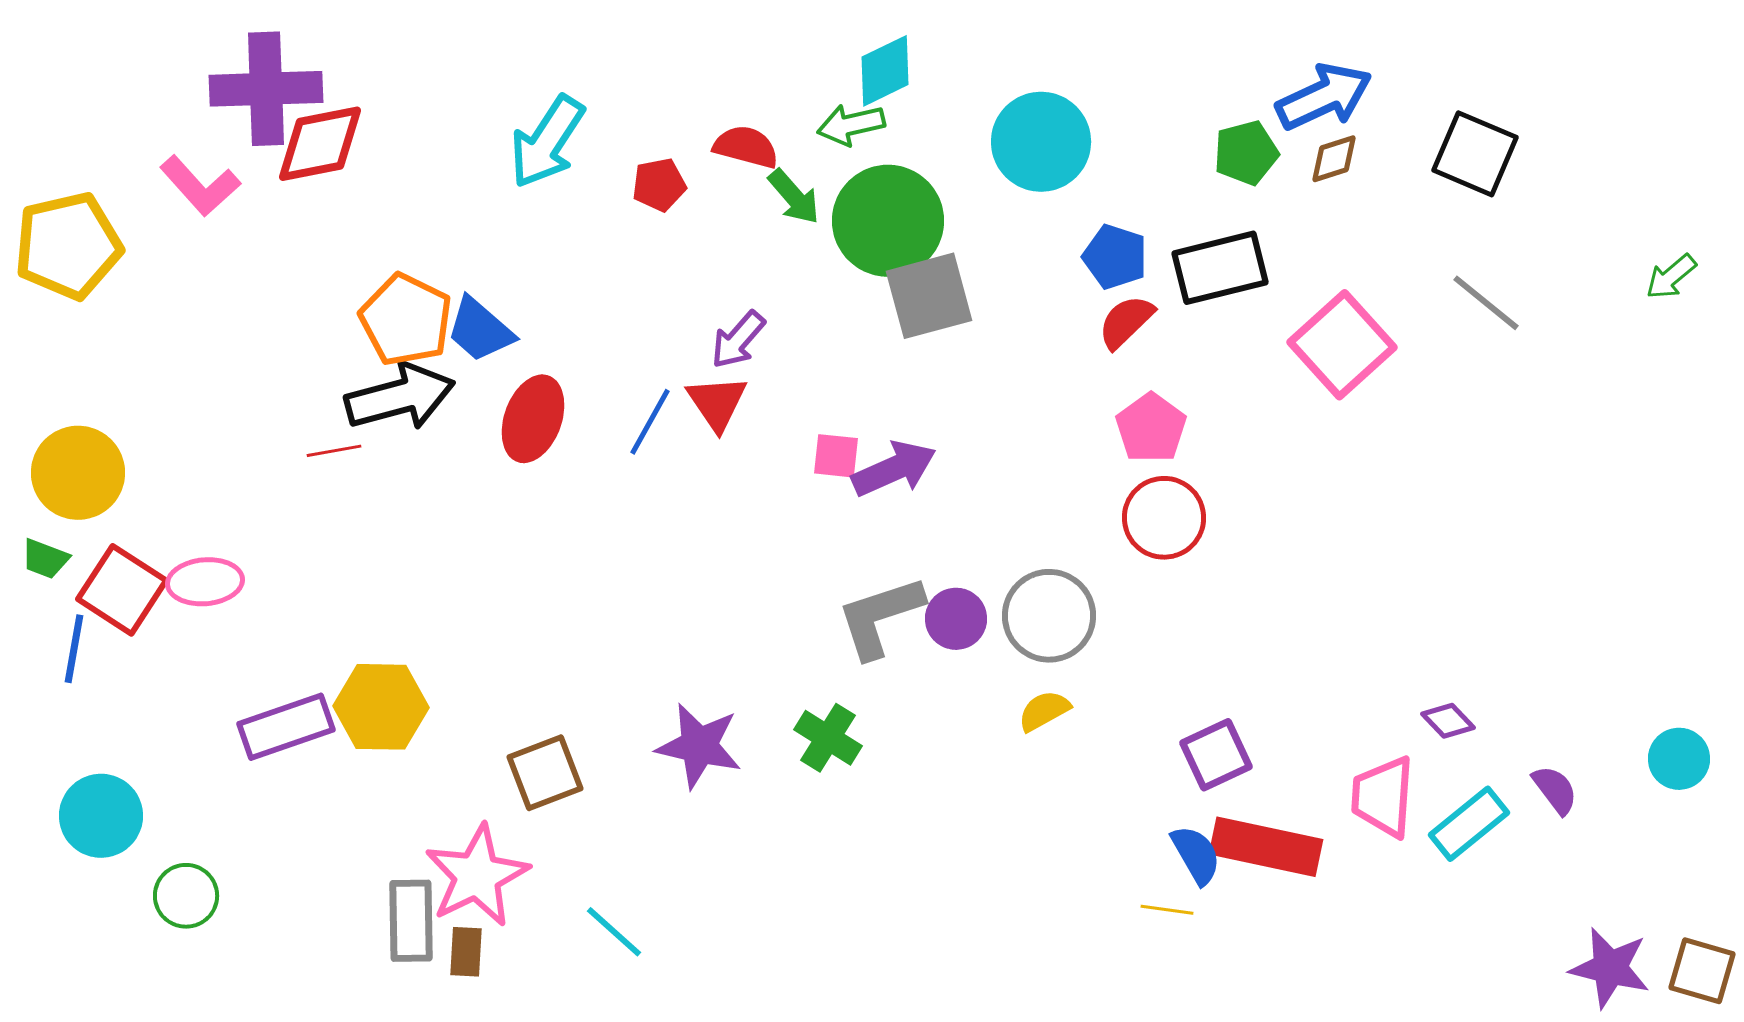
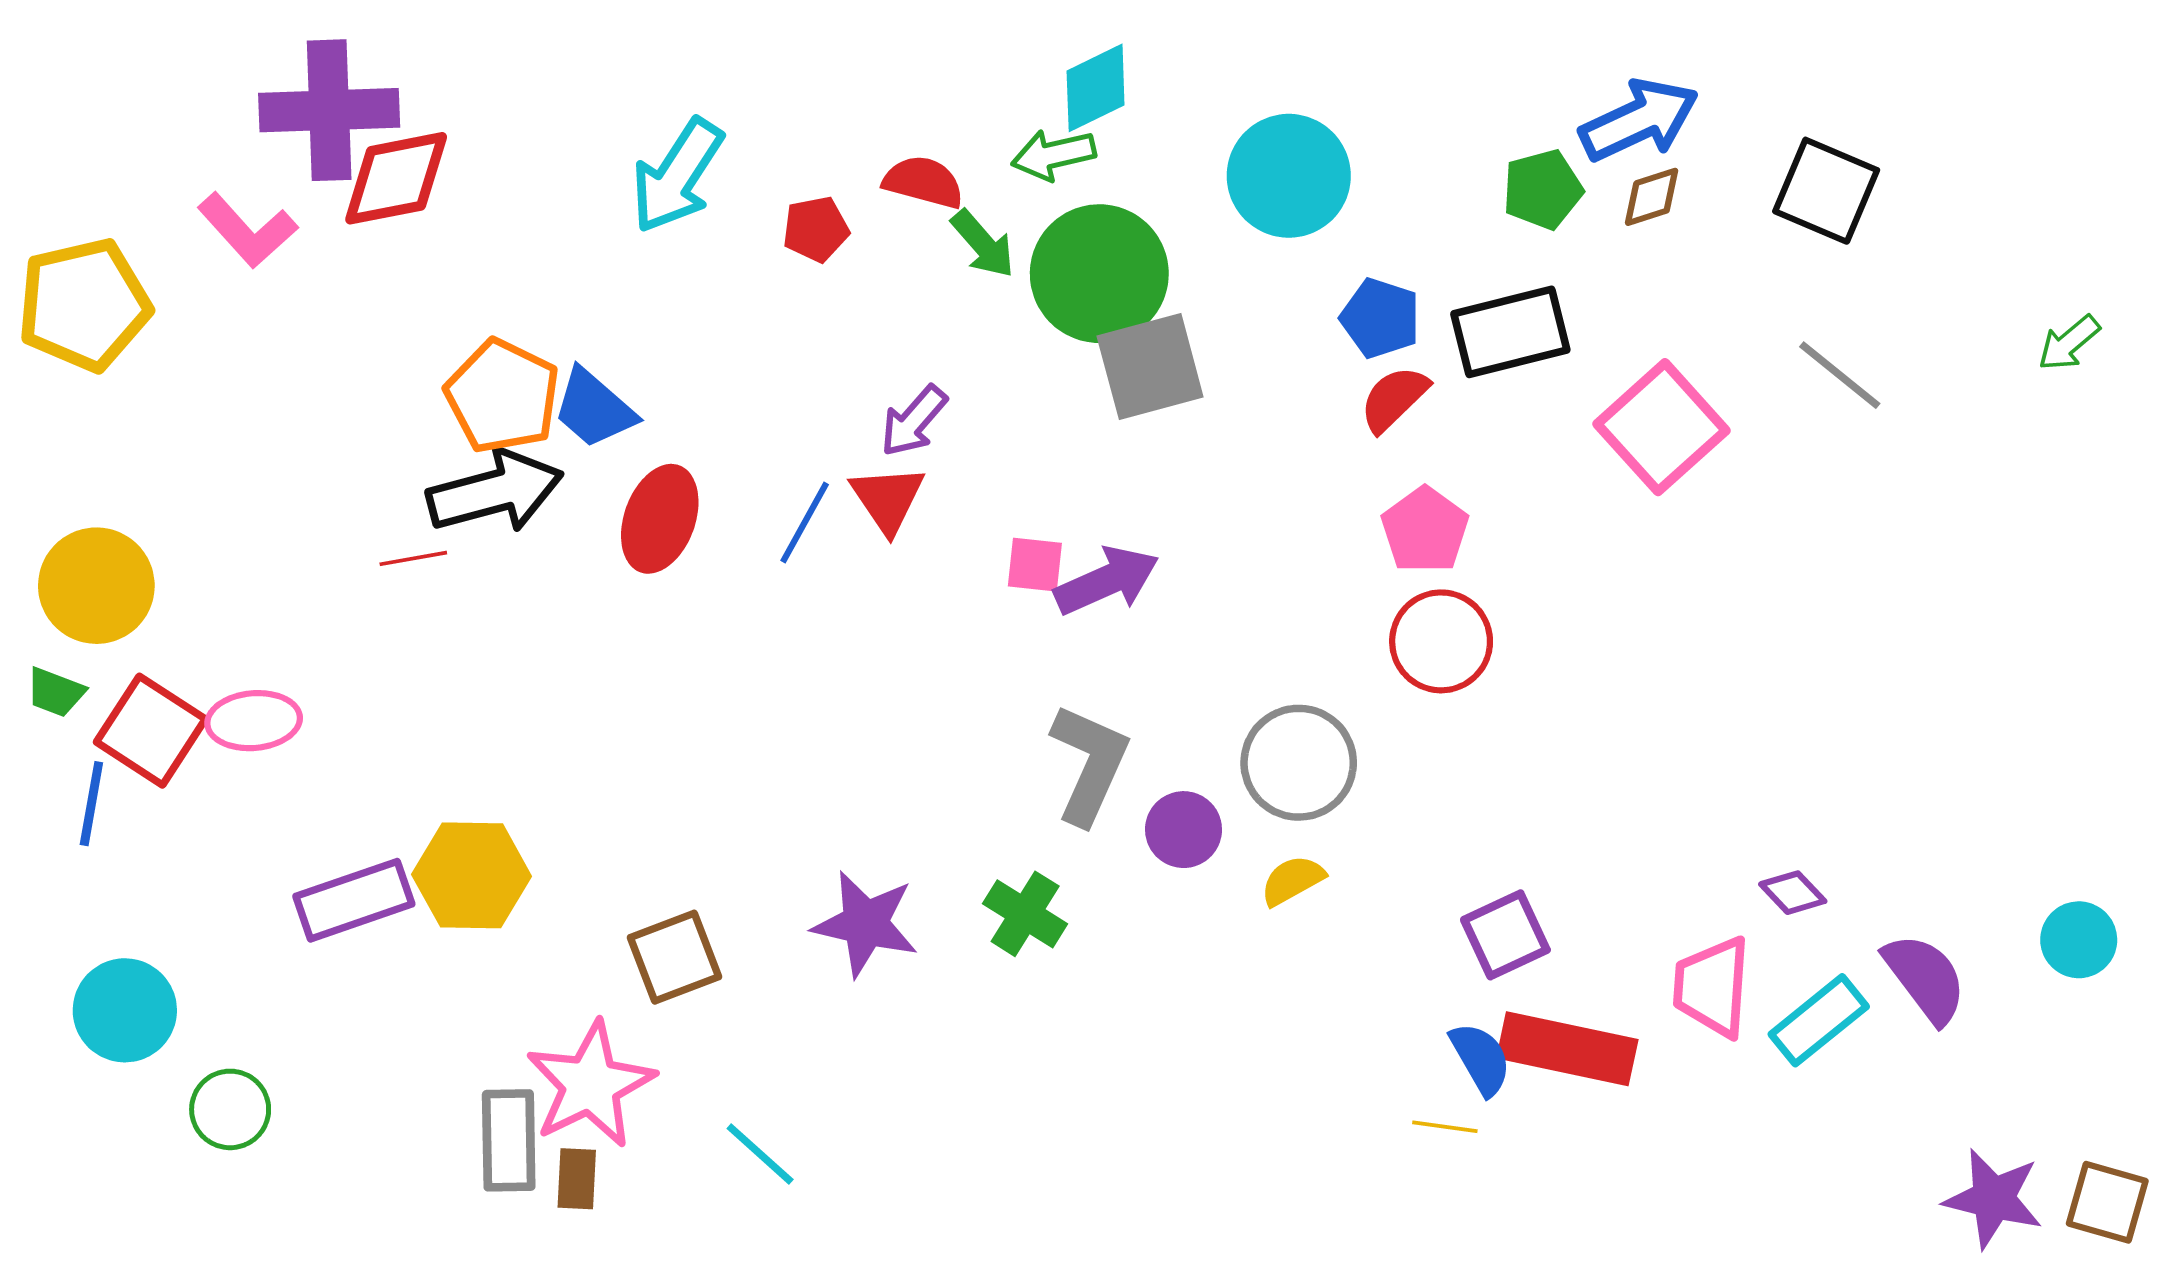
gray L-shape: (880, 617) -> (1089, 764), turned 132
purple circle: (956, 619) -> (1184, 830), moved
purple semicircle: (1555, 790) -> (1925, 978), size x1.5

